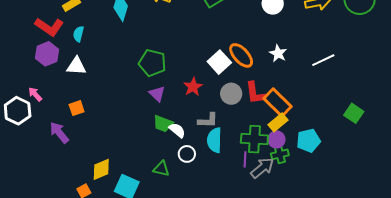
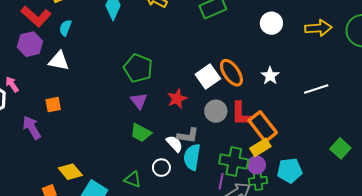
white semicircle: (177, 130) -> (174, 144), moved
yellow diamond: (101, 169) -> (70, 172), turned 65

